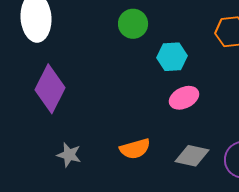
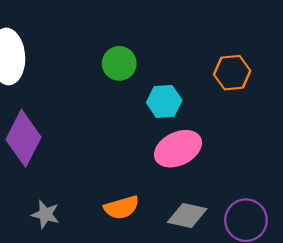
pink ellipse: (184, 98) -> (178, 149), size x1.4

